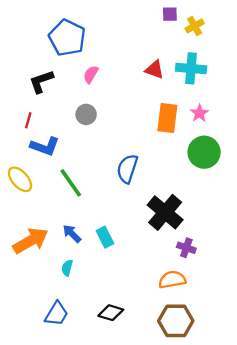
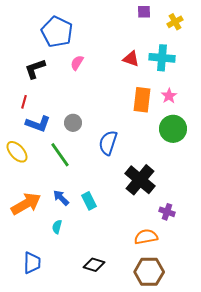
yellow cross: (195, 26) -> (175, 22), moved
gray circle: (86, 114) -> (73, 123), moved
purple cross: (186, 248) -> (167, 212), moved
blue trapezoid: (57, 314) -> (32, 263), moved, turned -30

